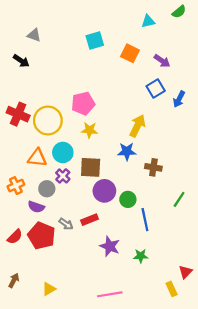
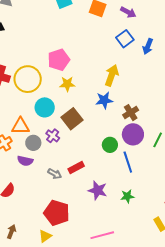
orange triangle: (37, 158) -> (20, 126), moved
brown square: (91, 167) -> (72, 119), turned -35
brown cross: (153, 167) -> (131, 113), turned -35
purple cross: (63, 176) -> (53, 136), moved
purple circle: (104, 191) -> (133, 134), moved
red pentagon: (41, 236) -> (57, 213), moved

